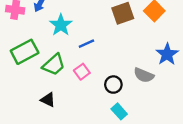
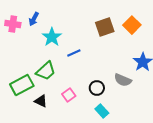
green rectangle: (25, 52) -> (22, 85), moved
pink square: (82, 72) -> (69, 95), moved

